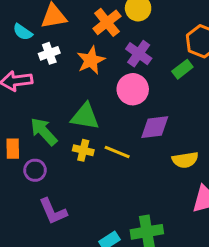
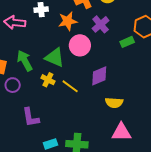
pink circle: (133, 89) -> (80, 45), moved
purple diamond: (155, 127) -> (99, 76), turned -30
purple L-shape: (53, 211) -> (31, 117), moved

